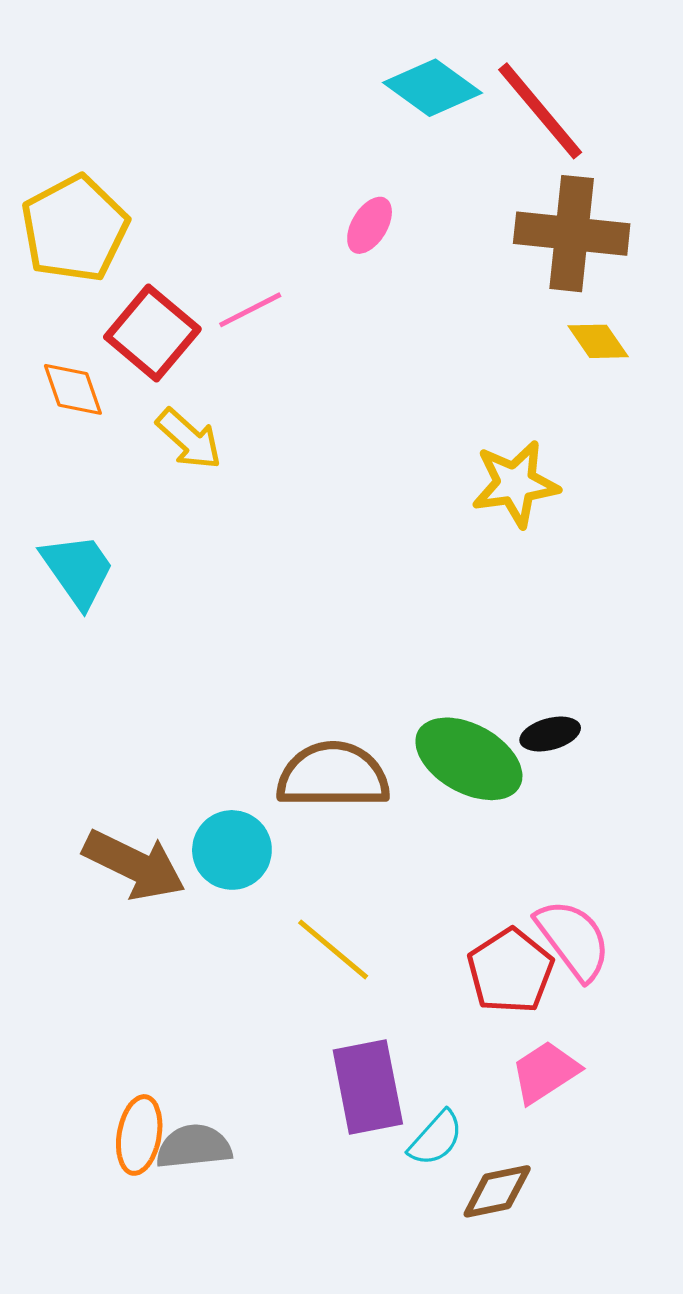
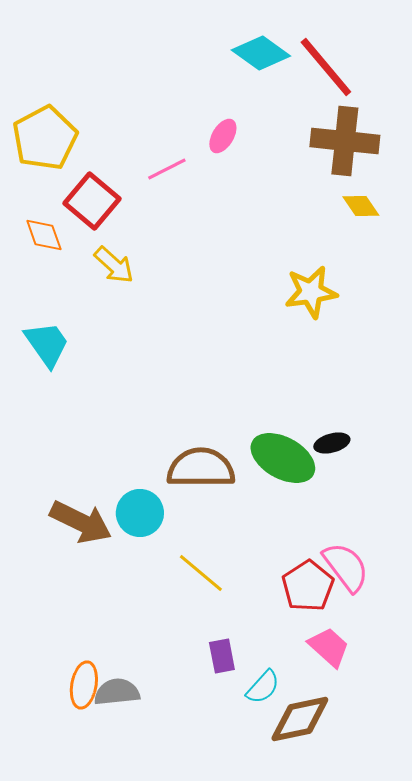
pink line: (250, 310) -> (167, 169), moved
pink trapezoid: (545, 1072) -> (329, 647), turned 75
purple rectangle: (368, 1087) -> (222, 656), size x0.6
brown diamond: (497, 1191) -> (300, 719), size x1.4

